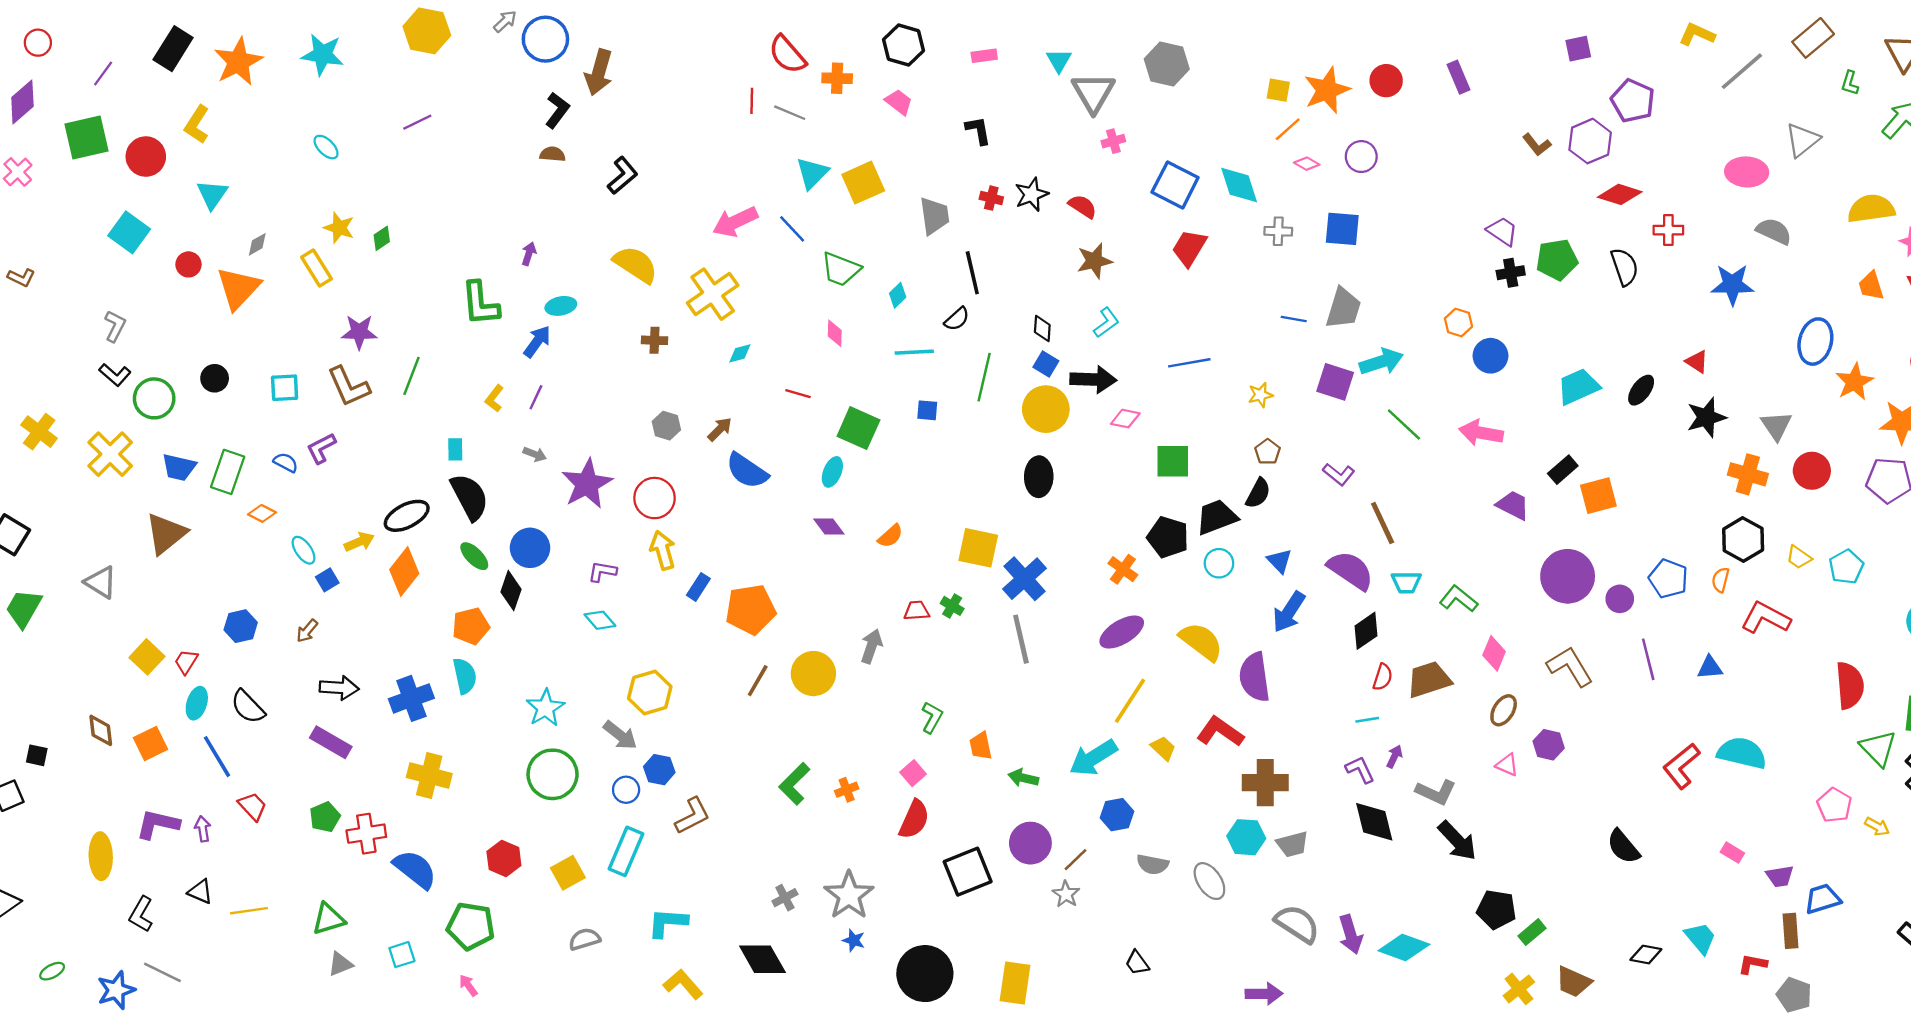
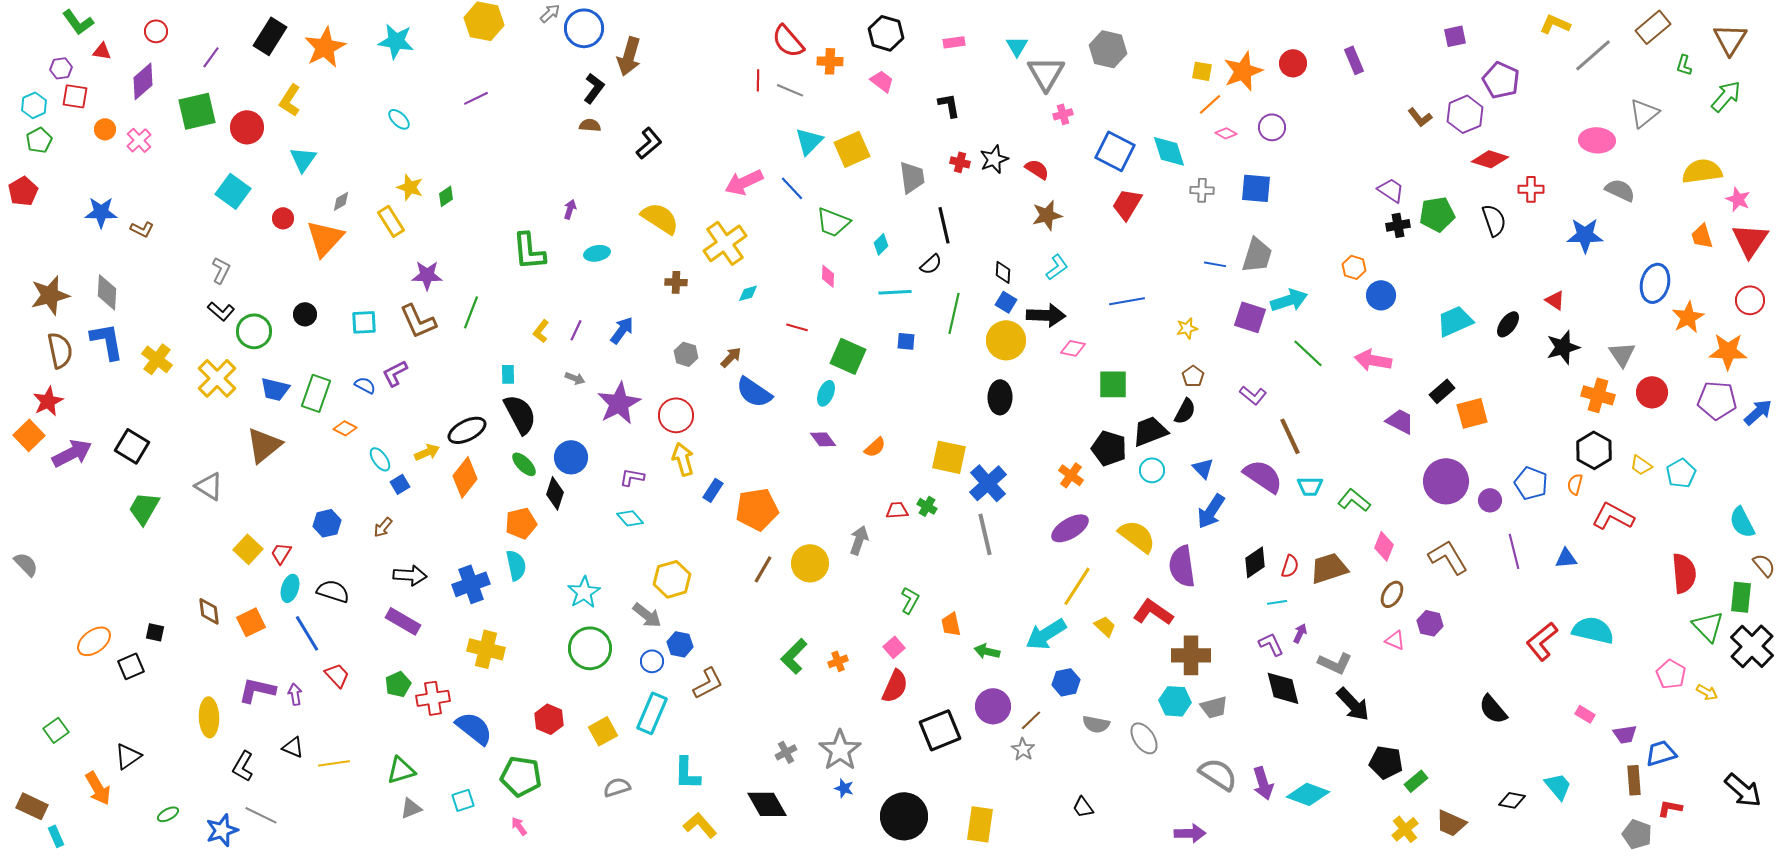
blue arrow: (537, 342) -> (622, 330), moved
black diamond: (1366, 631) -> (1255, 562), moved
black semicircle: (248, 707) -> (333, 591), turned 152
cyan L-shape: (668, 923) -> (687, 773), turned -93
red L-shape: (1753, 964) -> (1670, 808), moved

